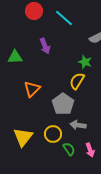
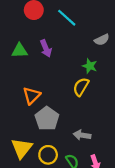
green triangle: (15, 57) -> (20, 51), moved
gray pentagon: (63, 104) -> (47, 119), moved
yellow circle: (53, 134) -> (48, 155), moved

